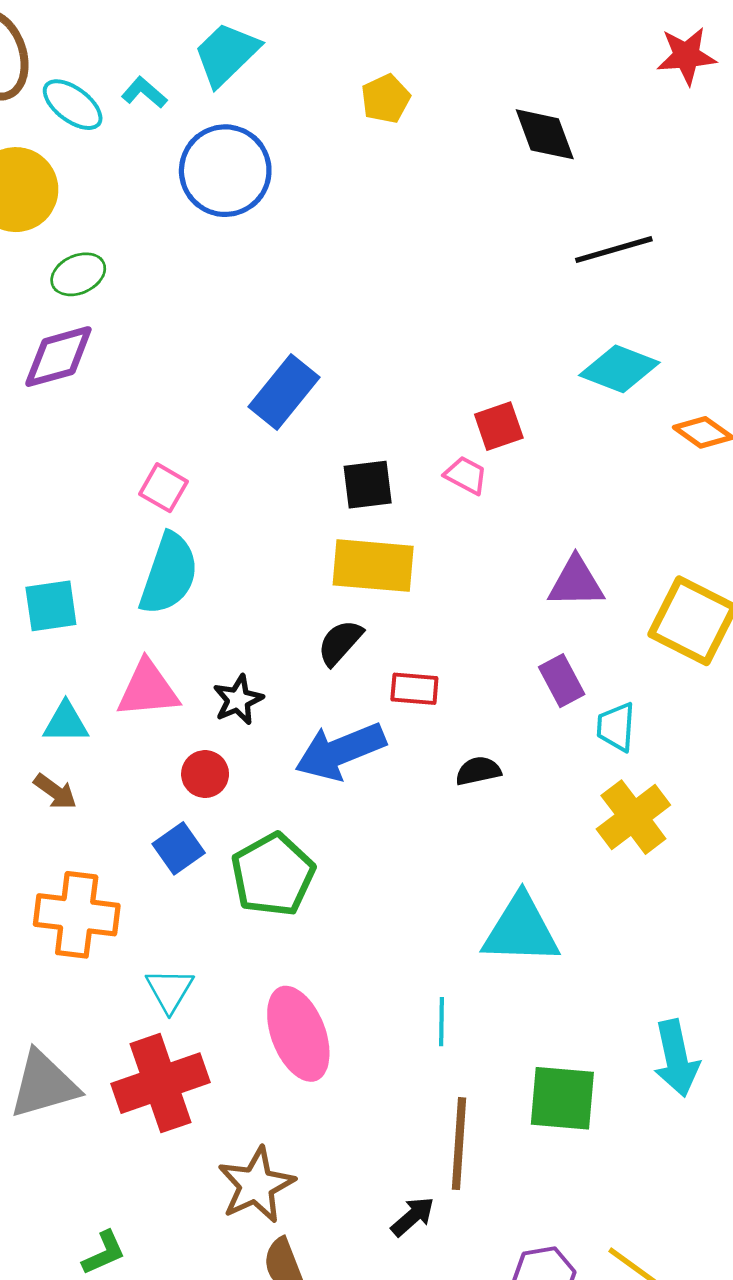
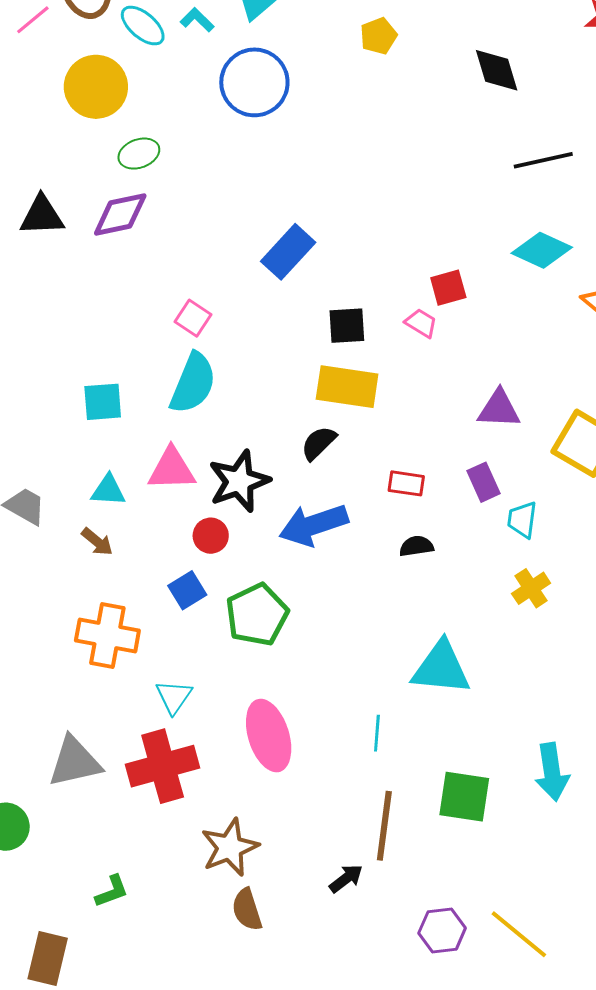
red rectangle: (414, 689) -> (406, 483), moved
black star: (238, 700) -> (239, 481), size x1.6
yellow cross: (633, 817) -> (531, 588), size x0.7

